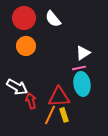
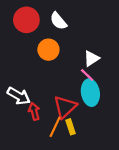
orange circle: (26, 46) -> (48, 50), moved
pink line: (79, 68) -> (87, 75), turned 56
red triangle: (59, 97) -> (65, 107), turned -40

